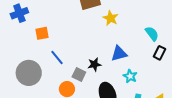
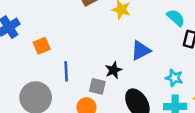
blue line: (57, 57) -> (66, 71), turned 49
cyan star: (130, 76) -> (174, 78), moved

